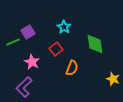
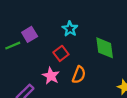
pink star: (32, 62) -> (51, 76), moved

